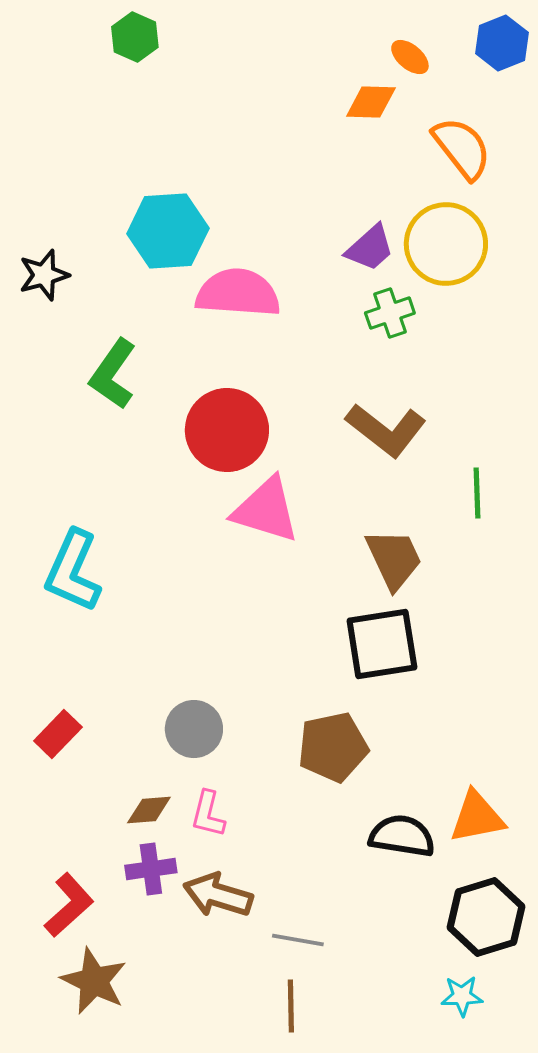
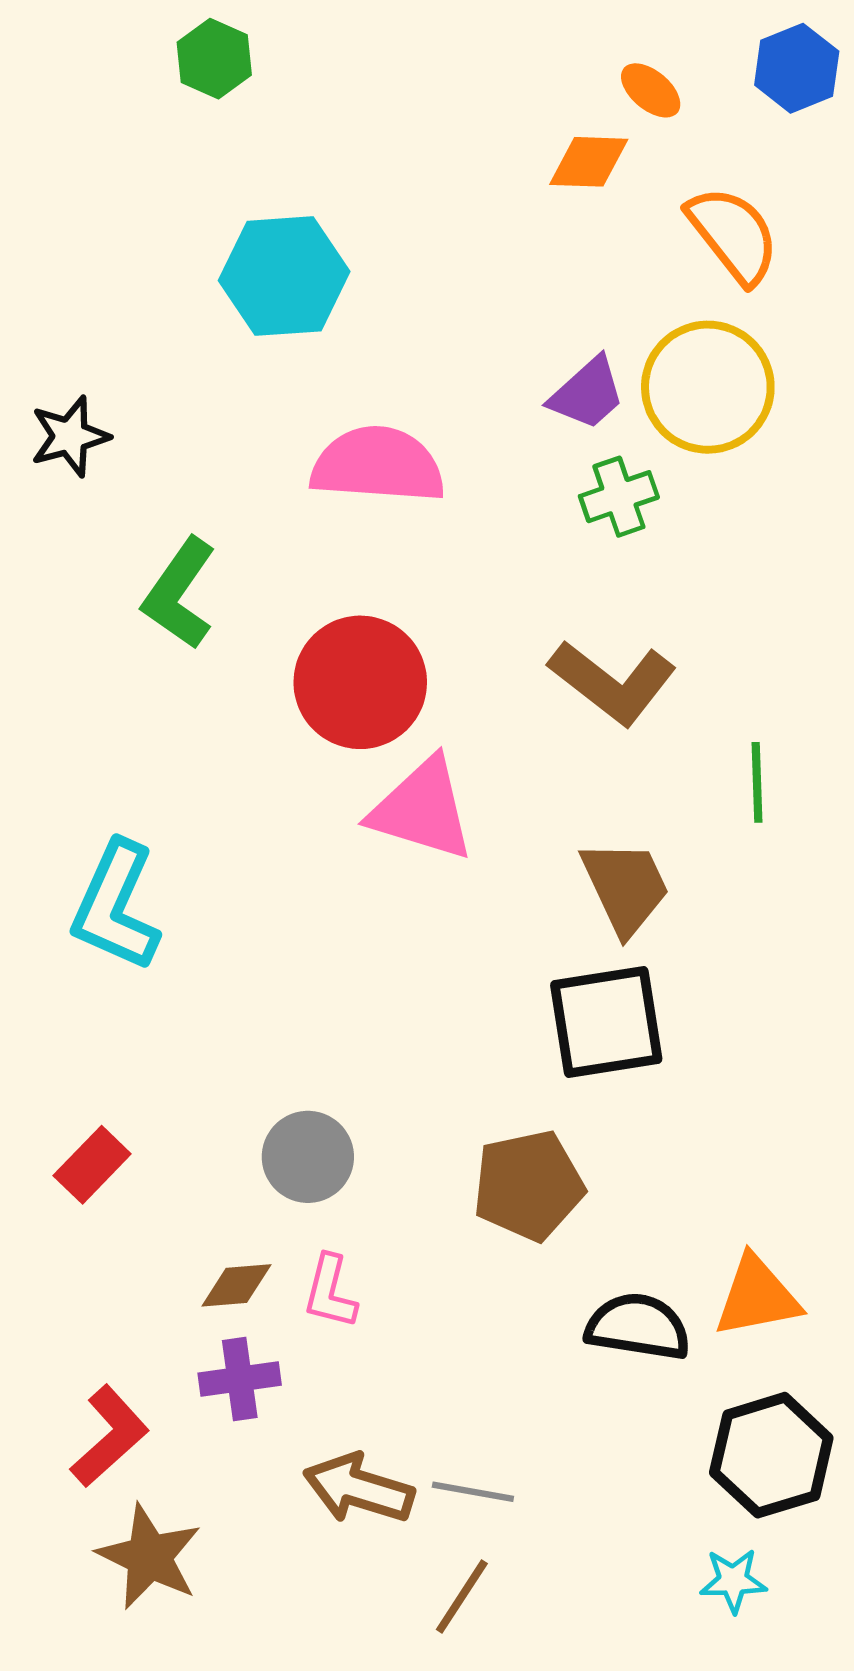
cyan hexagon: (168, 231) -> (284, 276), moved
brown arrow: (218, 895) -> (359, 1489), moved
brown line: (291, 1006) -> (462, 1596), turned 34

